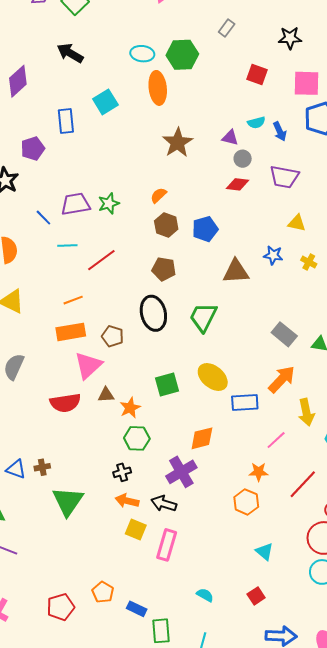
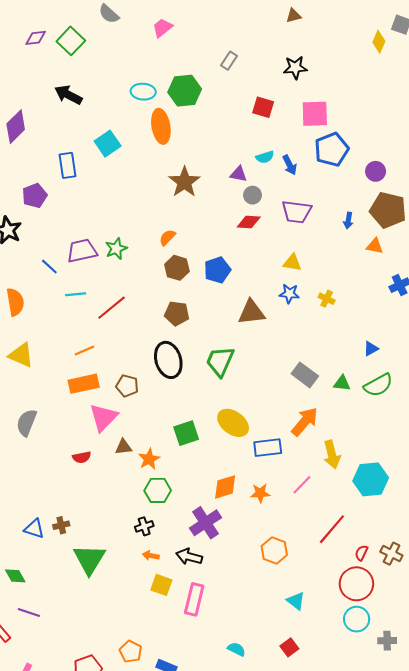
yellow triangle: (297, 223) -> (292, 263), moved
red semicircle: (65, 403) -> (82, 457), size x0.6
orange star: (259, 472) -> (260, 493), moved
orange arrow: (127, 501) -> (151, 556), size x0.7

